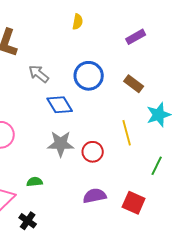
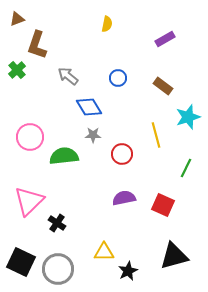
blue circle: (89, 76) -> (118, 78), size x0.6
gray star: (61, 144) -> (93, 135), moved, size x0.6
green semicircle: (35, 182) -> (64, 156), moved, size x1.8

